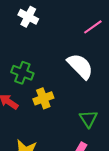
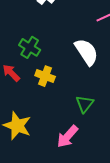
yellow cross: (43, 98) -> (45, 76), turned 30

